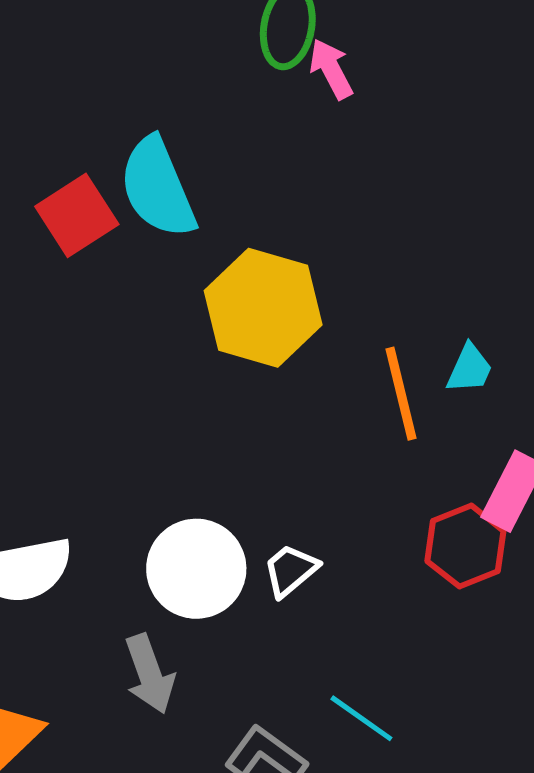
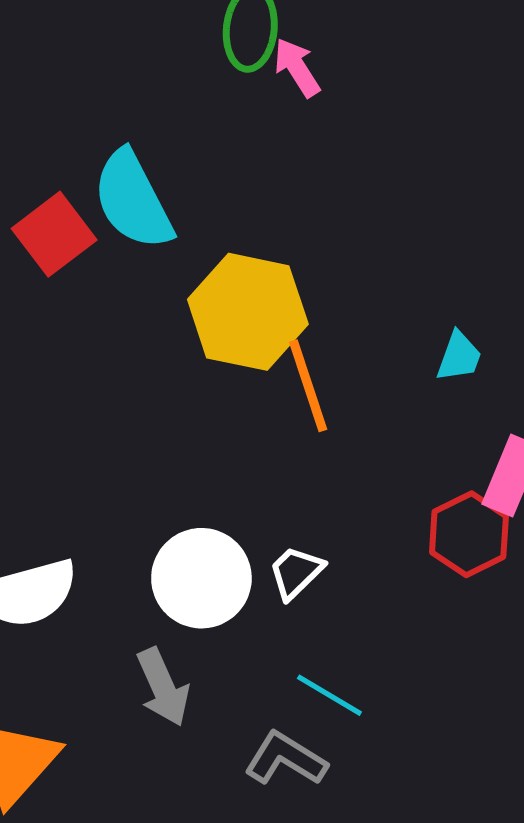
orange line: (401, 394) -> (308, 386), moved
cyan line: (361, 718) -> (329, 695), moved

